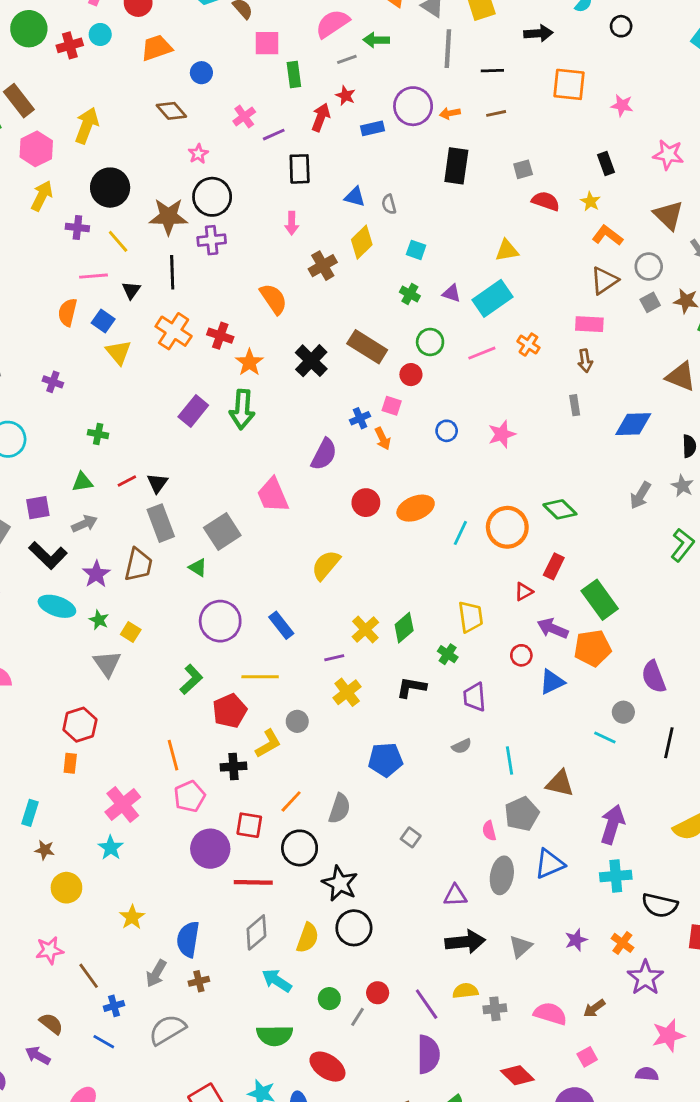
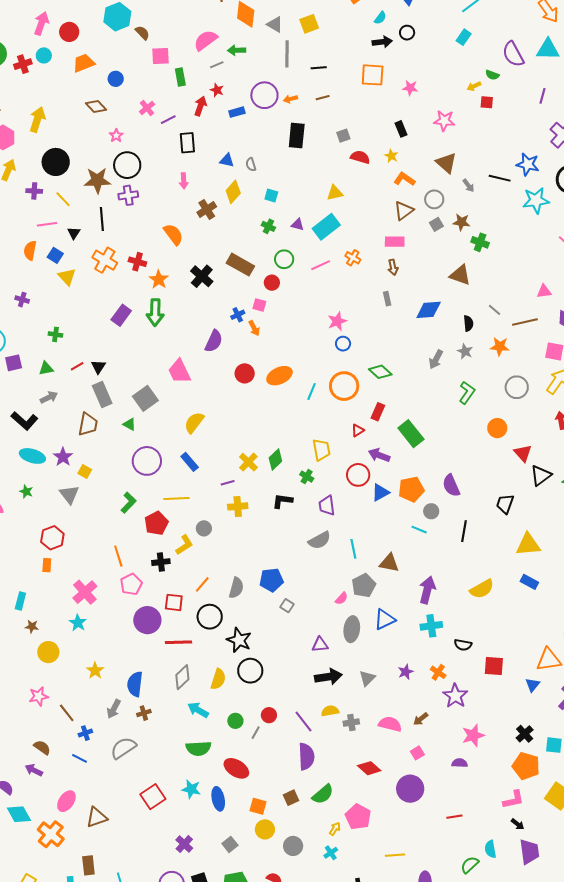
black arrow: (538, 33) -> (382, 42), moved
blue circle: (447, 431) -> (343, 344), moved
purple square: (38, 508) -> (14, 363), moved
yellow semicircle: (326, 565) -> (194, 423), moved
purple star: (96, 574) -> (63, 457), moved
green star: (99, 620) -> (26, 492), moved
orange pentagon: (593, 648) -> (411, 489), moved
red circle: (521, 655) -> (358, 475), size x1.5
yellow cross: (347, 692) -> (238, 506), turned 36
gray semicircle: (462, 746) -> (319, 540), size x1.6
blue pentagon: (385, 760) -> (271, 580), moved
pink semicircle: (489, 831) -> (341, 598), turned -120
black semicircle: (660, 905) -> (463, 645), size x0.7

